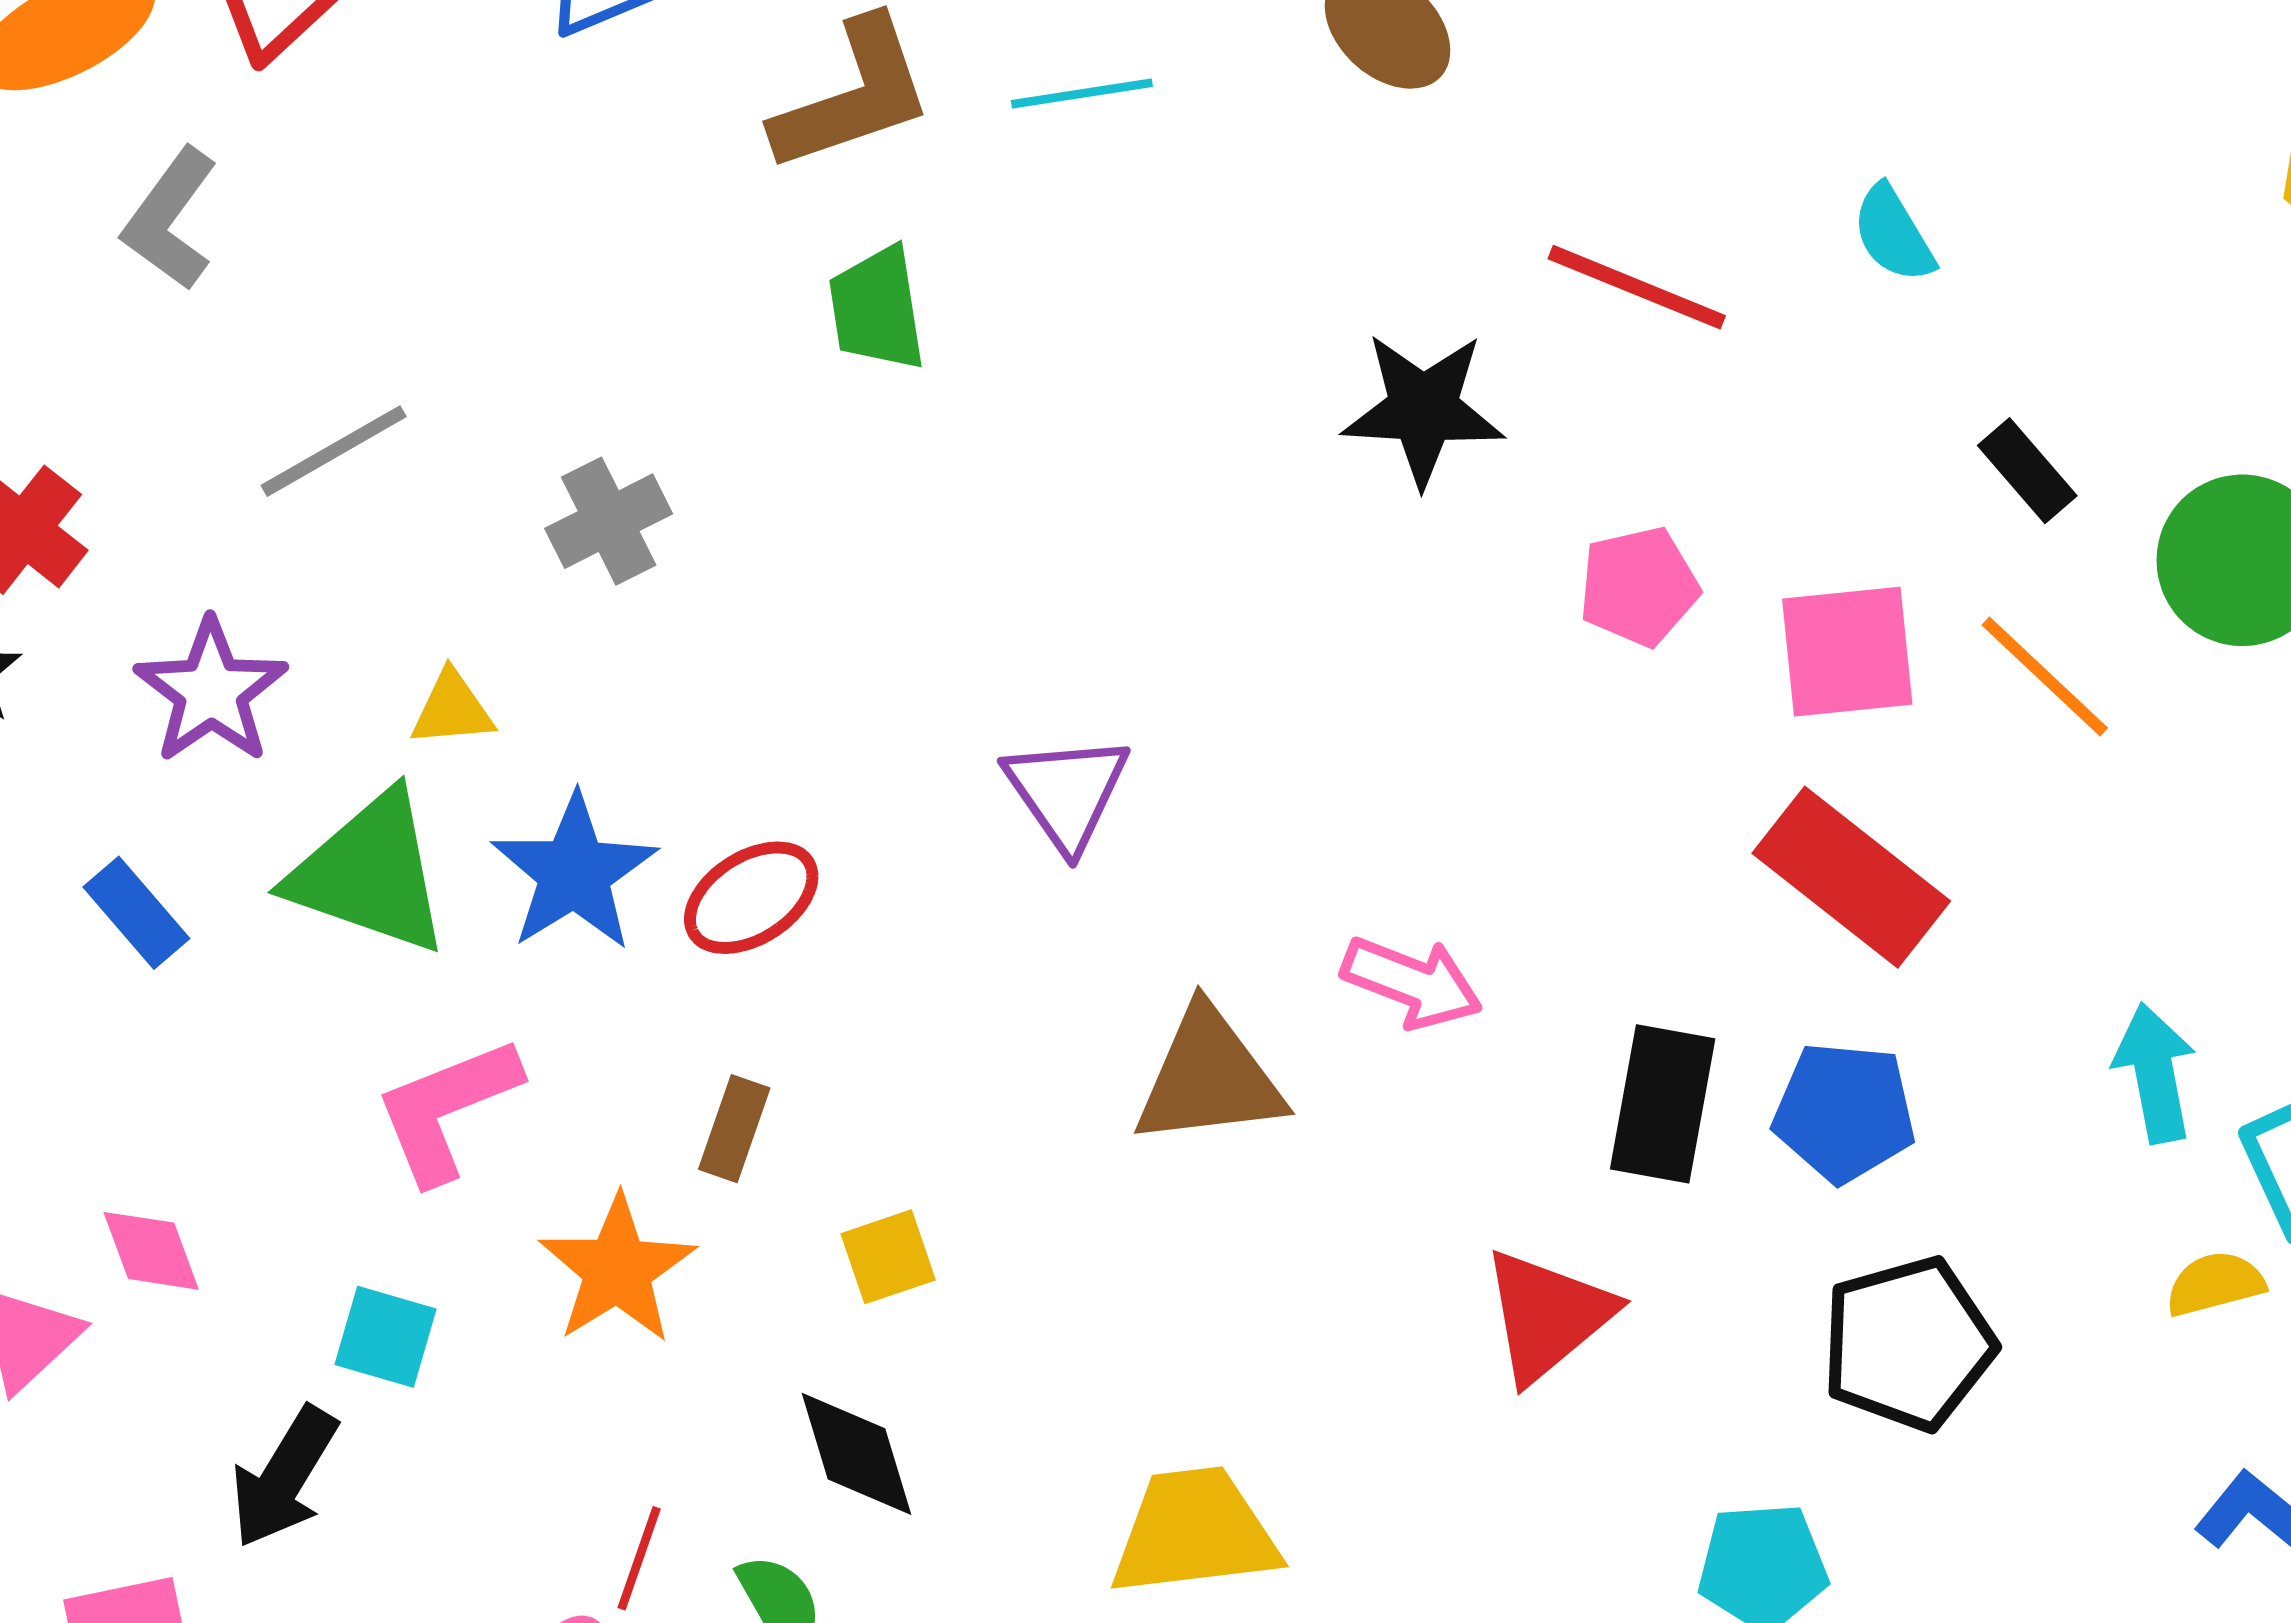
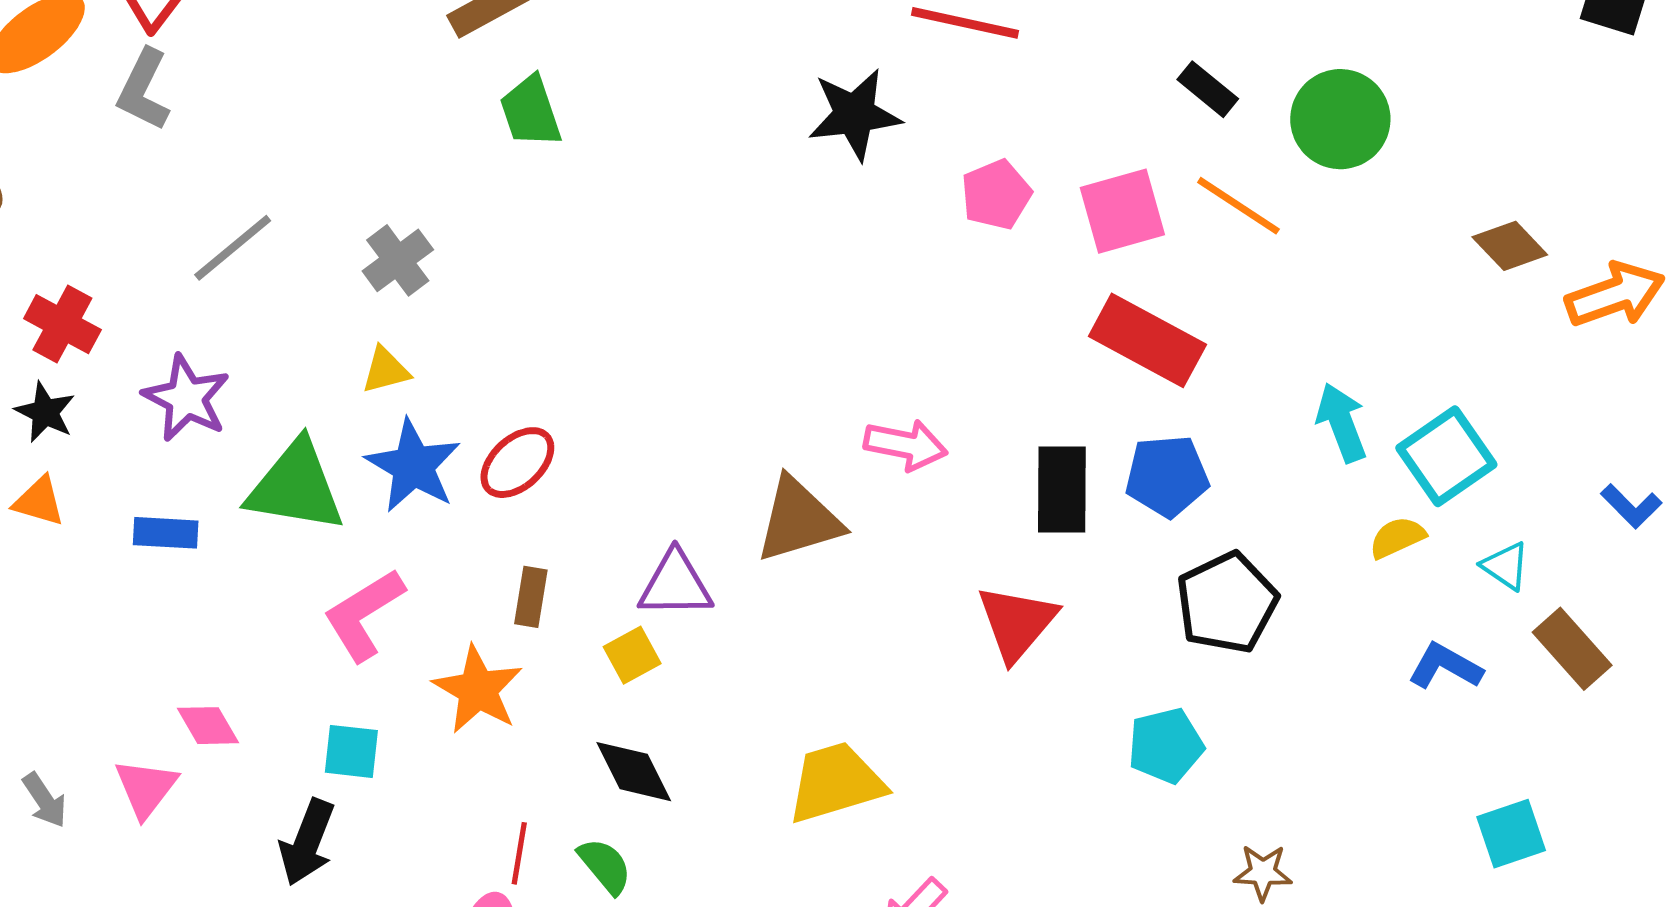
gray L-shape: (170, 219) -> (144, 90), moved
yellow triangle: (452, 709) -> (386, 370), moved
purple triangle: (1067, 792) -> (675, 584), moved, turned -46
blue rectangle: (136, 913) -> (166, 533), turned -36

